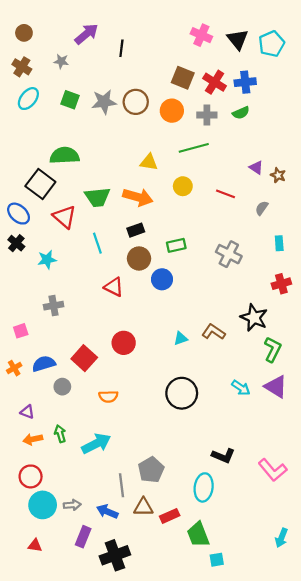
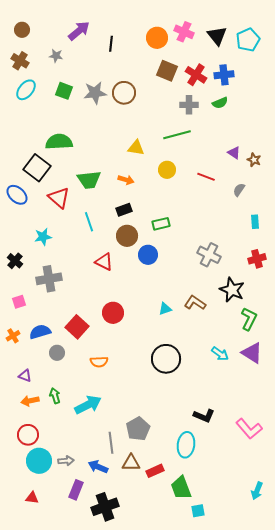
orange circle: (172, 111) -> (157, 38), moved
orange arrow: (138, 197) -> (126, 180), size x0.6
black cross: (16, 243) -> (15, 261), moved
gray cross: (229, 254) -> (209, 255), moved
gray cross: (54, 306) -> (49, 279), size x1.4

